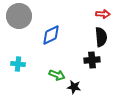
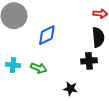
green arrow: (57, 75) -> (39, 68), moved

